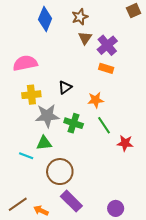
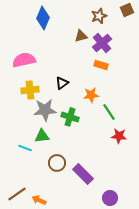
brown star: (80, 17) -> (99, 16), moved
brown triangle: (85, 38) -> (81, 36), turned 40
green line: (104, 125) -> (109, 112), moved
brown circle: (60, 172) -> (57, 163), size x0.7
purple rectangle: (71, 201) -> (83, 174), moved

